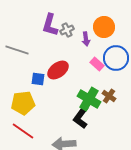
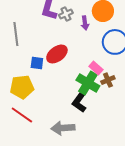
gray line: (17, 50) -> (16, 34), turned 65
pink rectangle: (97, 64) -> (96, 68), moved
brown cross: (109, 96) -> (108, 80), turned 32

